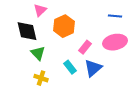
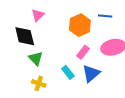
blue line: (115, 16) -> (105, 16), moved
orange hexagon: (64, 26) -> (80, 25), moved

